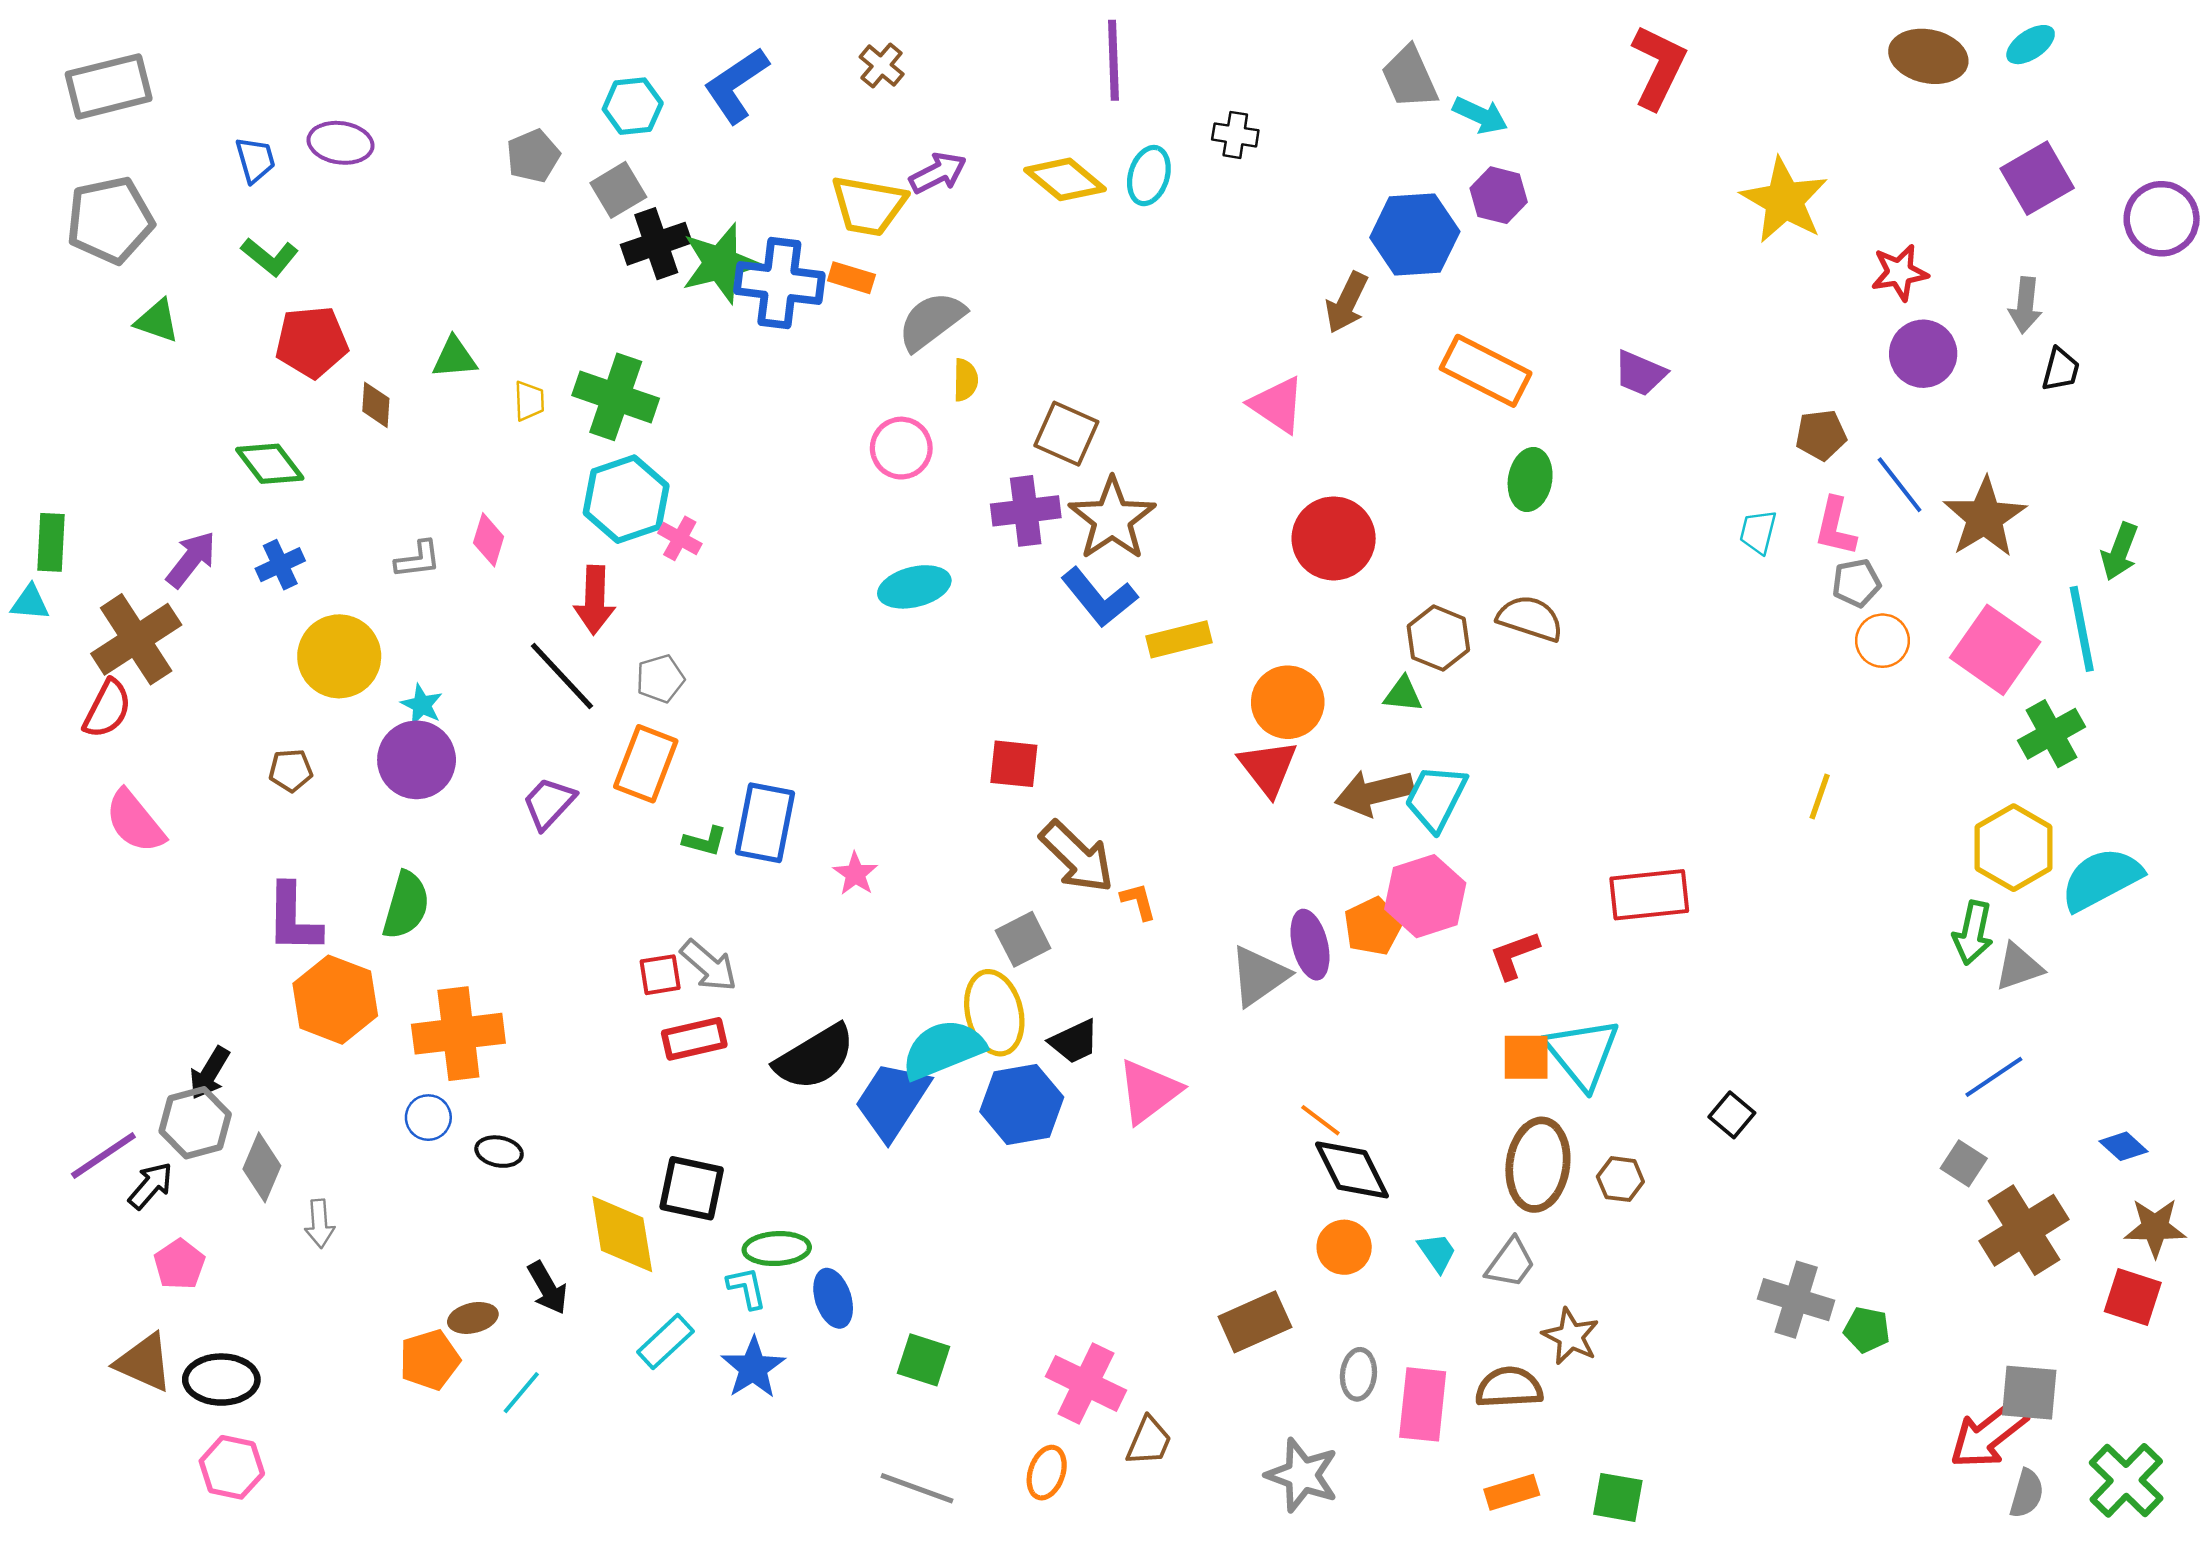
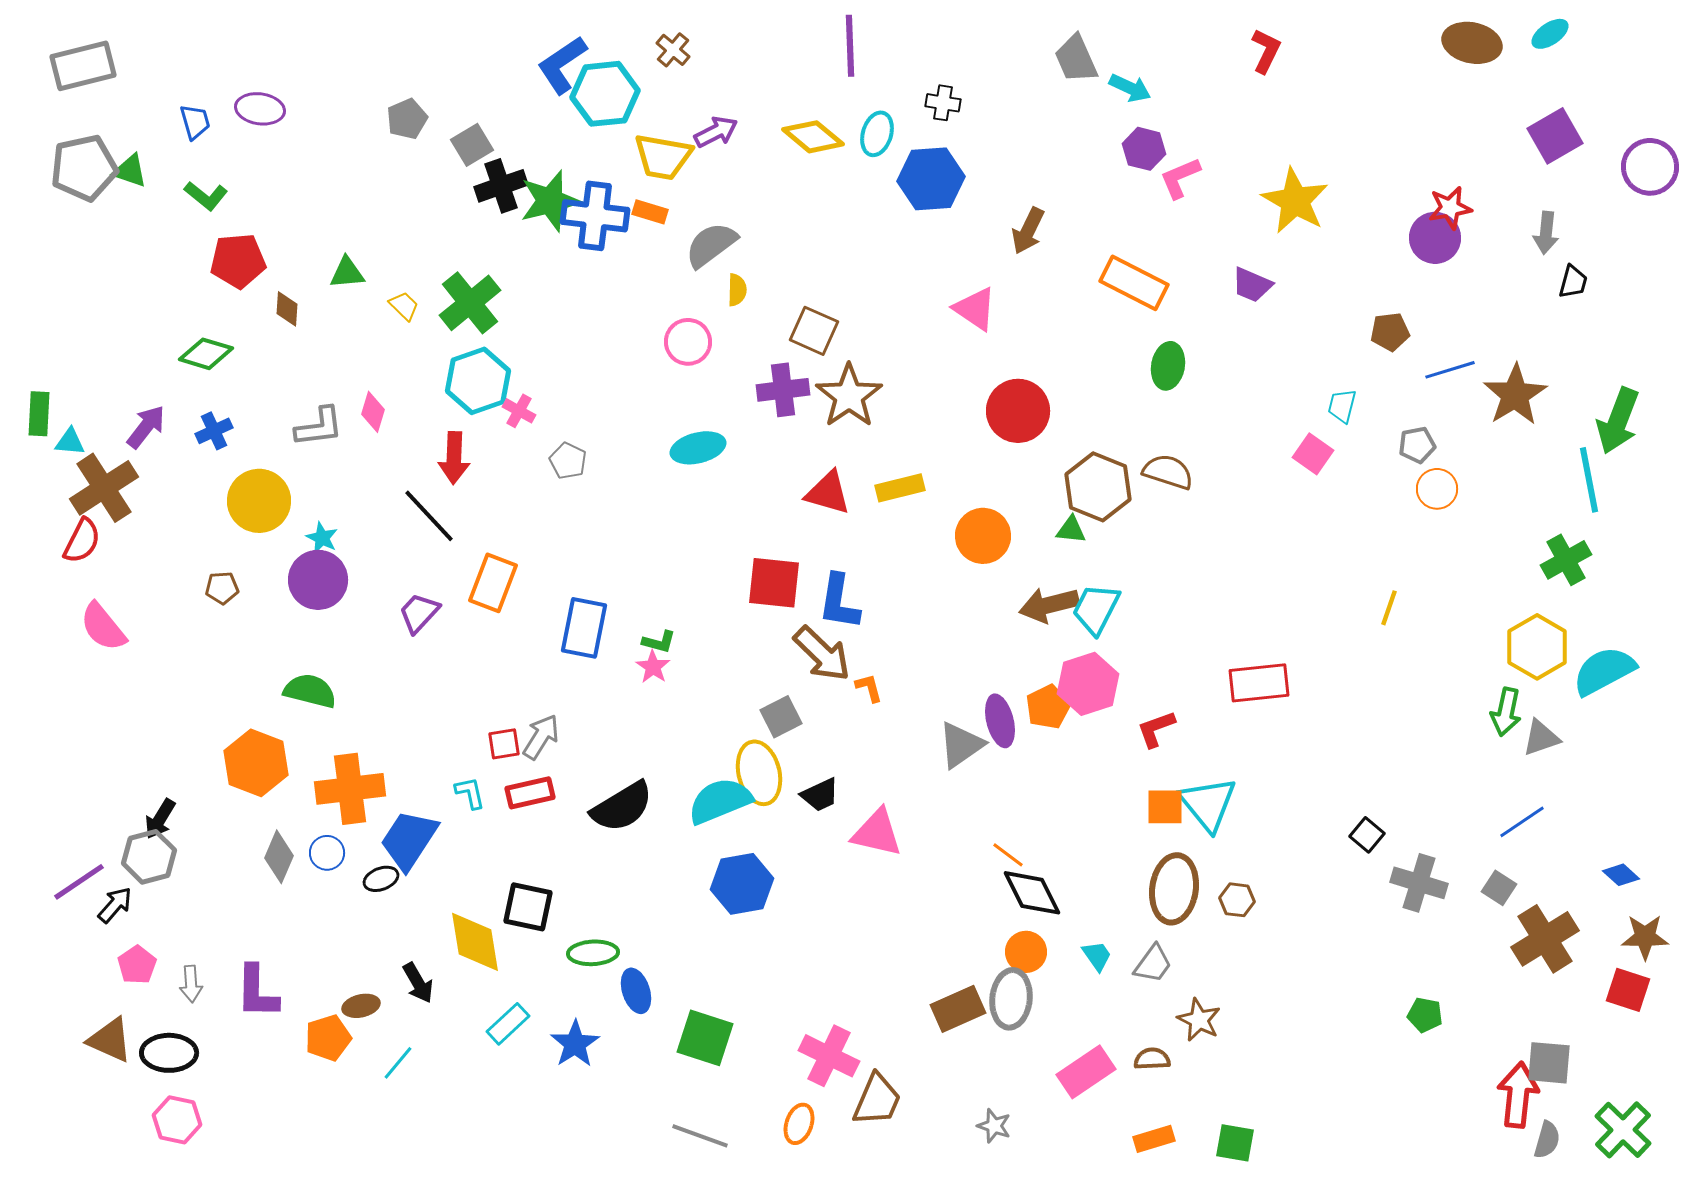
red L-shape: (1658, 67) -> (1266, 51), size x0.7
cyan hexagon: (633, 106) -> (605, 94), moved, size x1.5
yellow star: (1784, 200) -> (1295, 201), moved
blue hexagon: (1415, 235) -> (931, 179), moved
green triangle: (157, 321) -> (130, 171), moved
purple circle: (1923, 354) -> (1435, 238), moved
green cross: (616, 397) -> (470, 303), turned 32
yellow trapezoid: (529, 401) -> (404, 306), turned -44
green diamond: (270, 464) -> (206, 354), turned -36
blue line: (1900, 485) -> (1450, 370), turned -69
pink L-shape: (1835, 527) -> (1180, 178), moved, turned 54
green arrow: (2120, 552) -> (1618, 421), size x1.5
gray L-shape: (418, 559) -> (319, 427), size x1.4
blue L-shape: (1099, 597) -> (839, 602), moved, turned 48
cyan triangle: (30, 603) -> (70, 442), moved
brown hexagon: (1438, 638) -> (1098, 487), size x1.4
pink square: (1995, 650) -> (1313, 454), moved, size x0.6
gray pentagon: (660, 679) -> (568, 461), moved, turned -30
red square: (1014, 764) -> (774, 583), size x1.4
red triangle: (1268, 768) -> (828, 493), moved, turned -36
green L-shape: (705, 841) -> (659, 642), moved
green semicircle: (406, 905) -> (310, 691), turned -92
purple L-shape: (293, 918) -> (257, 992), moved
gray arrow: (709, 966) -> (541, 737), turned -99
pink triangle: (1149, 1091) -> (877, 833), turned 50
blue trapezoid: (892, 1100) -> (409, 840), moved
blue hexagon: (1022, 1104) -> (742, 884), moved
black square: (1732, 1115) -> (1367, 835), moved
black ellipse: (499, 1152) -> (381, 879), turned -32
gray diamond: (262, 1167) -> (279, 857), moved
gray arrow: (320, 1224) -> (191, 984), moved
cyan L-shape: (747, 1288) -> (470, 793), moved
gray cross: (1796, 1300) -> (1419, 883), moved
green square: (924, 1360) -> (705, 1038), size x1.4
gray ellipse: (1358, 1374) -> (1011, 999), moved, size x1.5
brown semicircle: (1509, 1387) -> (1152, 1059), size x0.7
pink rectangle: (1423, 1404) -> (1086, 1072), turned 50
red arrow: (1989, 1435) -> (1518, 1095), turned 134
brown trapezoid: (1149, 1441) -> (877, 1100), size x1.4
gray star: (1302, 1475) -> (994, 1126), size x0.6

